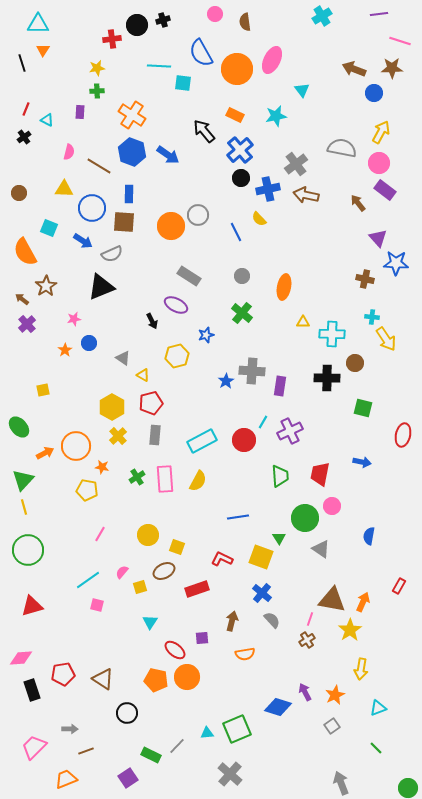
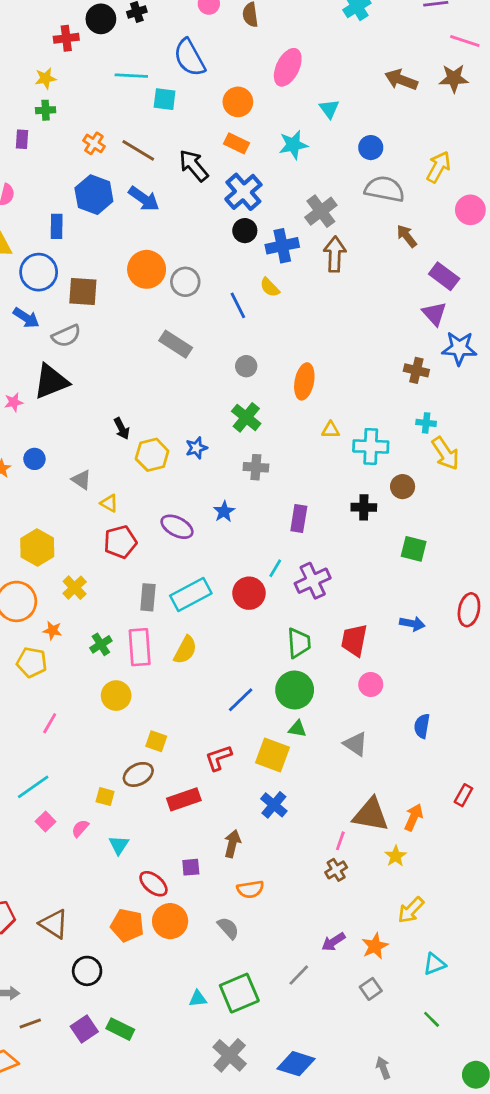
orange circle: (237, 69) -> (238, 102), moved, size x0.7
blue circle: (374, 93) -> (371, 148), moved
orange cross: (132, 115) -> (94, 143), size x0.6
pink circle: (379, 163) -> (470, 210), moved
brown line: (99, 166) -> (138, 150), moved
purple rectangle: (385, 190) -> (444, 276), moved
blue rectangle: (129, 194) -> (57, 226), moved
brown arrow: (306, 195) -> (335, 254), turned 80
brown arrow: (358, 203) -> (407, 236), moved
orange circle: (171, 226) -> (147, 269), moved
gray rectangle: (189, 276) -> (176, 344), moved
purple ellipse: (176, 305) -> (177, 527), moved
pink star: (74, 319) -> (14, 402), moved
yellow hexagon: (177, 356) -> (152, 455), moved
gray cross: (252, 371) -> (256, 467), moved, size x0.7
black cross: (327, 378) -> (364, 507), size x0.7
yellow hexagon: (112, 407) -> (37, 547), moved
gray rectangle: (155, 435) -> (148, 597), moved
red ellipse: (403, 435) -> (469, 610), moved
blue line: (238, 517) -> (241, 700), turned -35
green circle: (305, 518) -> (295, 690), moved
yellow circle: (148, 535) -> (116, 696), moved
green triangle: (279, 538) -> (297, 729), turned -48
red L-shape: (222, 559) -> (219, 758), turned -45
pink semicircle: (122, 572) -> (80, 828), moved
yellow square: (140, 587) -> (105, 797), turned 32
pink square: (97, 605) -> (46, 821), turned 32
gray semicircle: (272, 620) -> (228, 928), moved
yellow star: (350, 630) -> (396, 856), size x0.7
yellow arrow: (361, 669) -> (411, 910), turned 35
purple arrow: (305, 692) -> (333, 942), turned -96
blue diamond: (278, 707) -> (296, 1064), moved
gray line: (177, 746) -> (299, 975), moved
purple square: (128, 778) -> (84, 1029), moved
gray arrow: (341, 783) -> (383, 1068), size x0.7

